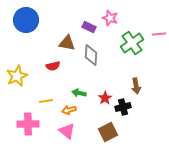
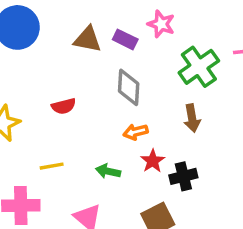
brown triangle: (67, 43) -> (88, 39), moved
brown arrow: (136, 86) -> (192, 118), moved
green arrow: (79, 93) -> (108, 171), moved
orange arrow: (69, 110) -> (136, 132), moved

